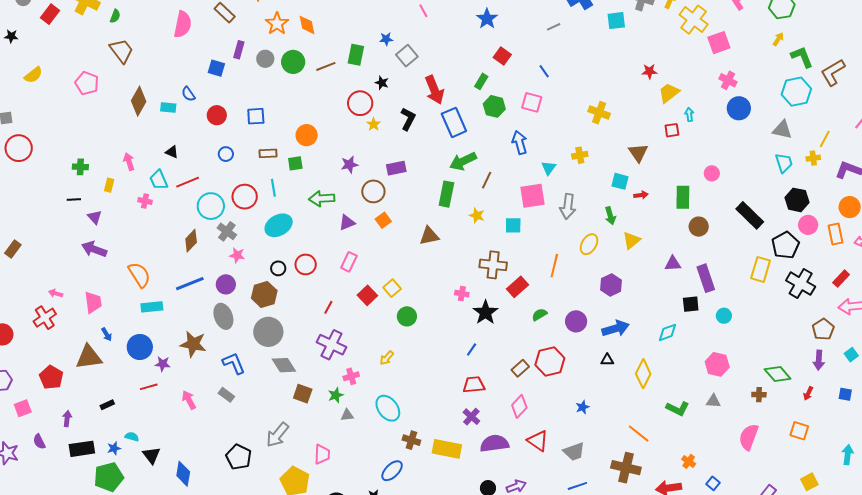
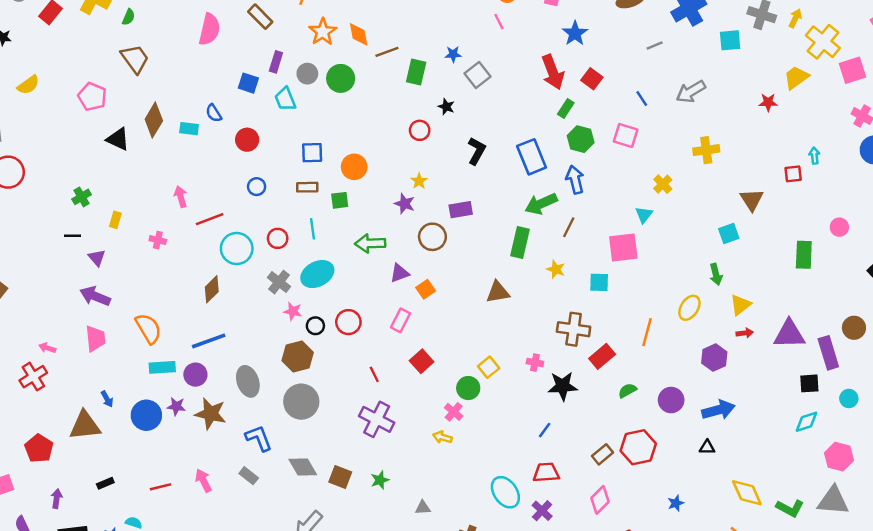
brown line: (326, 66) -> (387, 52), moved
red arrow: (434, 90) -> (553, 72), moved
yellow trapezoid: (669, 93) -> (796, 78), moved
red circle: (360, 103) -> (420, 130), size x0.7
yellow cross: (599, 113) -> (706, 150), turned -30
blue square: (256, 116) -> (312, 153), moved
yellow star: (374, 124) -> (419, 181), moved
blue arrow: (520, 143) -> (575, 180), moved
black triangle: (172, 152) -> (118, 139), moved, size x1.5
yellow cross: (580, 155) -> (663, 184), moved, turned -35
pink arrow: (129, 162) -> (181, 197), moved
purple star: (349, 165) -> (405, 204), turned 30
green cross: (80, 167) -> (82, 197), turned -35
cyan trapezoid: (159, 180) -> (285, 99), moved
cyan square: (620, 181) -> (729, 233), turned -36
red arrow: (641, 195) -> (745, 333), moved
red circle: (245, 197) -> (278, 238), size x0.7
gray arrow: (568, 206) -> (691, 92), moved, turned 50
orange square: (383, 220) -> (426, 289), moved
brown circle: (699, 227) -> (854, 328), moved
gray cross: (227, 231) -> (279, 282), moved
pink star: (237, 255) -> (293, 311), moved
purple triangle: (673, 264) -> (789, 334), size x1.6
purple circle: (226, 284) -> (195, 375), moved
yellow square: (392, 288) -> (489, 367), moved
pink trapezoid: (93, 302) -> (95, 339), moved
red line: (328, 307) -> (374, 374), turned -56
black star: (485, 312) -> (563, 386), turned 30
cyan diamond: (667, 332) -> (806, 422), moved
yellow arrow: (387, 358) -> (442, 437), turned 63
purple star: (163, 364) -> (176, 406), moved
gray diamond: (284, 365) -> (303, 467), moved
yellow diamond: (643, 374) -> (747, 493), moved, turned -52
pink cross: (351, 376) -> (454, 412), moved, turned -35
red line: (149, 387) -> (160, 487), moved
gray triangle: (713, 401) -> (833, 501), size x1.8
cyan ellipse: (388, 408) -> (505, 492), moved
gray triangle: (347, 415) -> (423, 508), moved

